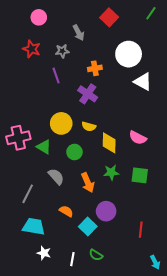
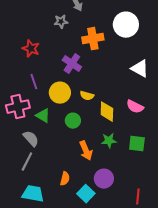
red star: (32, 49) -> (31, 49), moved
orange cross: (95, 68) -> (93, 39), size x1.5
purple line: (56, 75) -> (34, 82), moved
white triangle: (143, 82) -> (140, 69), moved
purple cross: (88, 94) -> (72, 64), moved
gray semicircle: (56, 176) -> (31, 139), moved
orange semicircle: (66, 211) -> (65, 179), turned 72

